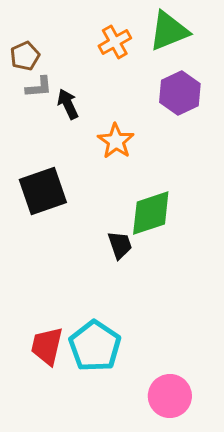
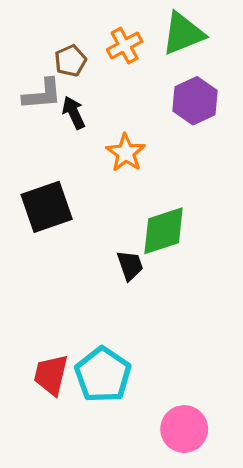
brown pentagon: (25, 56) -> (70, 61), moved
gray L-shape: (39, 87) -> (42, 94), size x1.4

